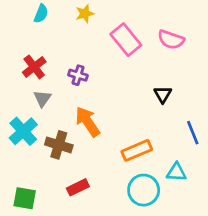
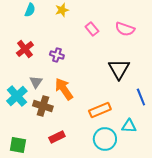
pink rectangle: (126, 40) -> (92, 29), size x0.6
black triangle: (163, 94) -> (119, 69), size x1.6
gray triangle: (42, 98) -> (36, 82), moved

